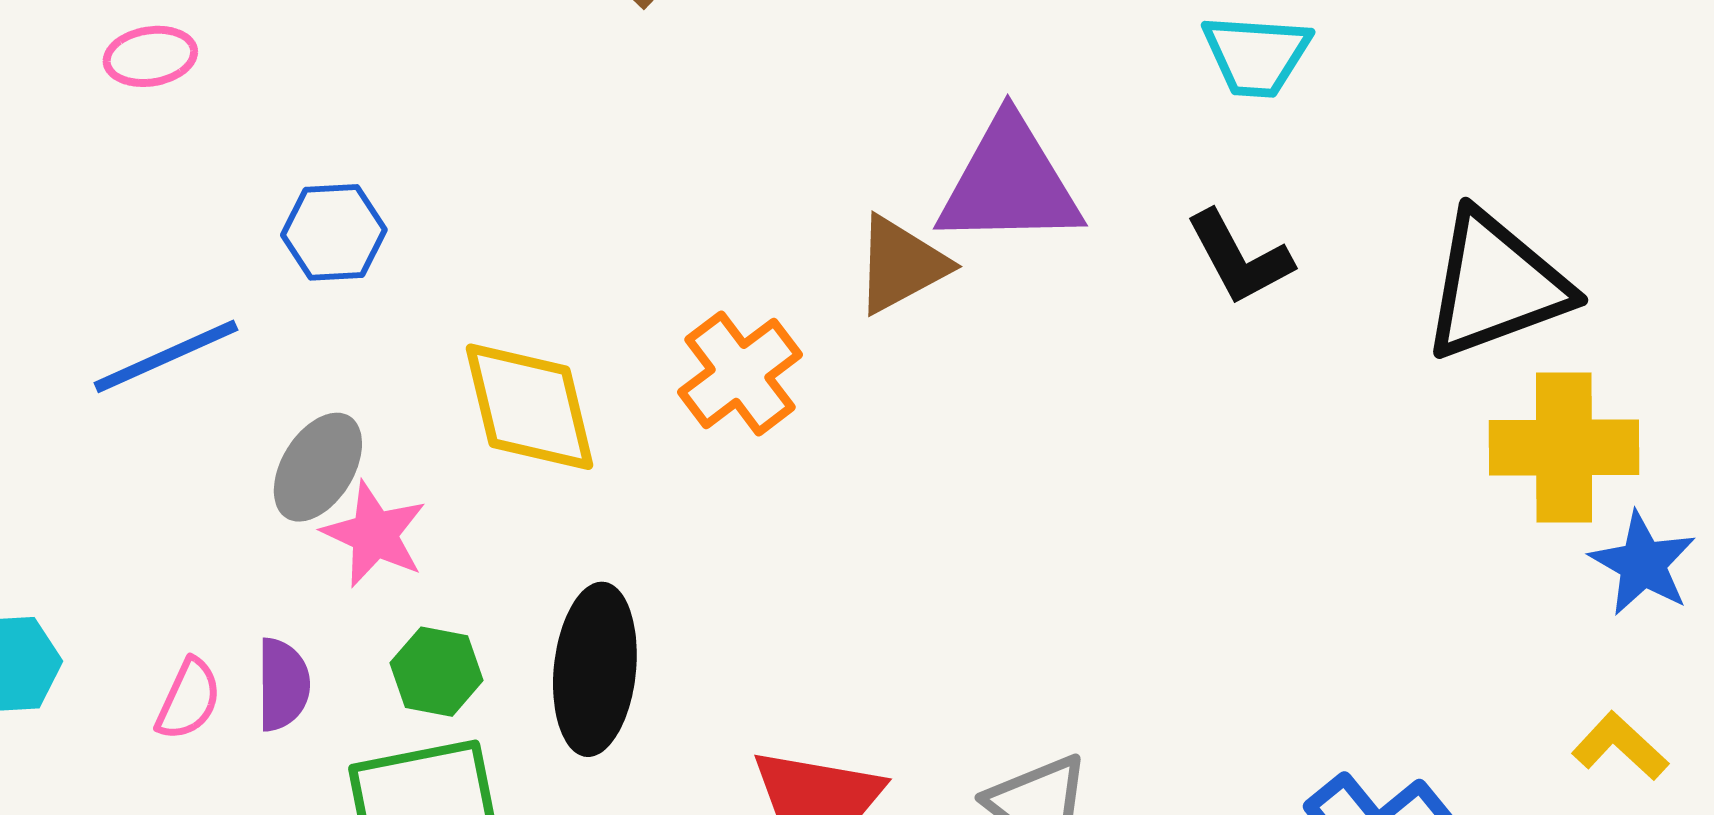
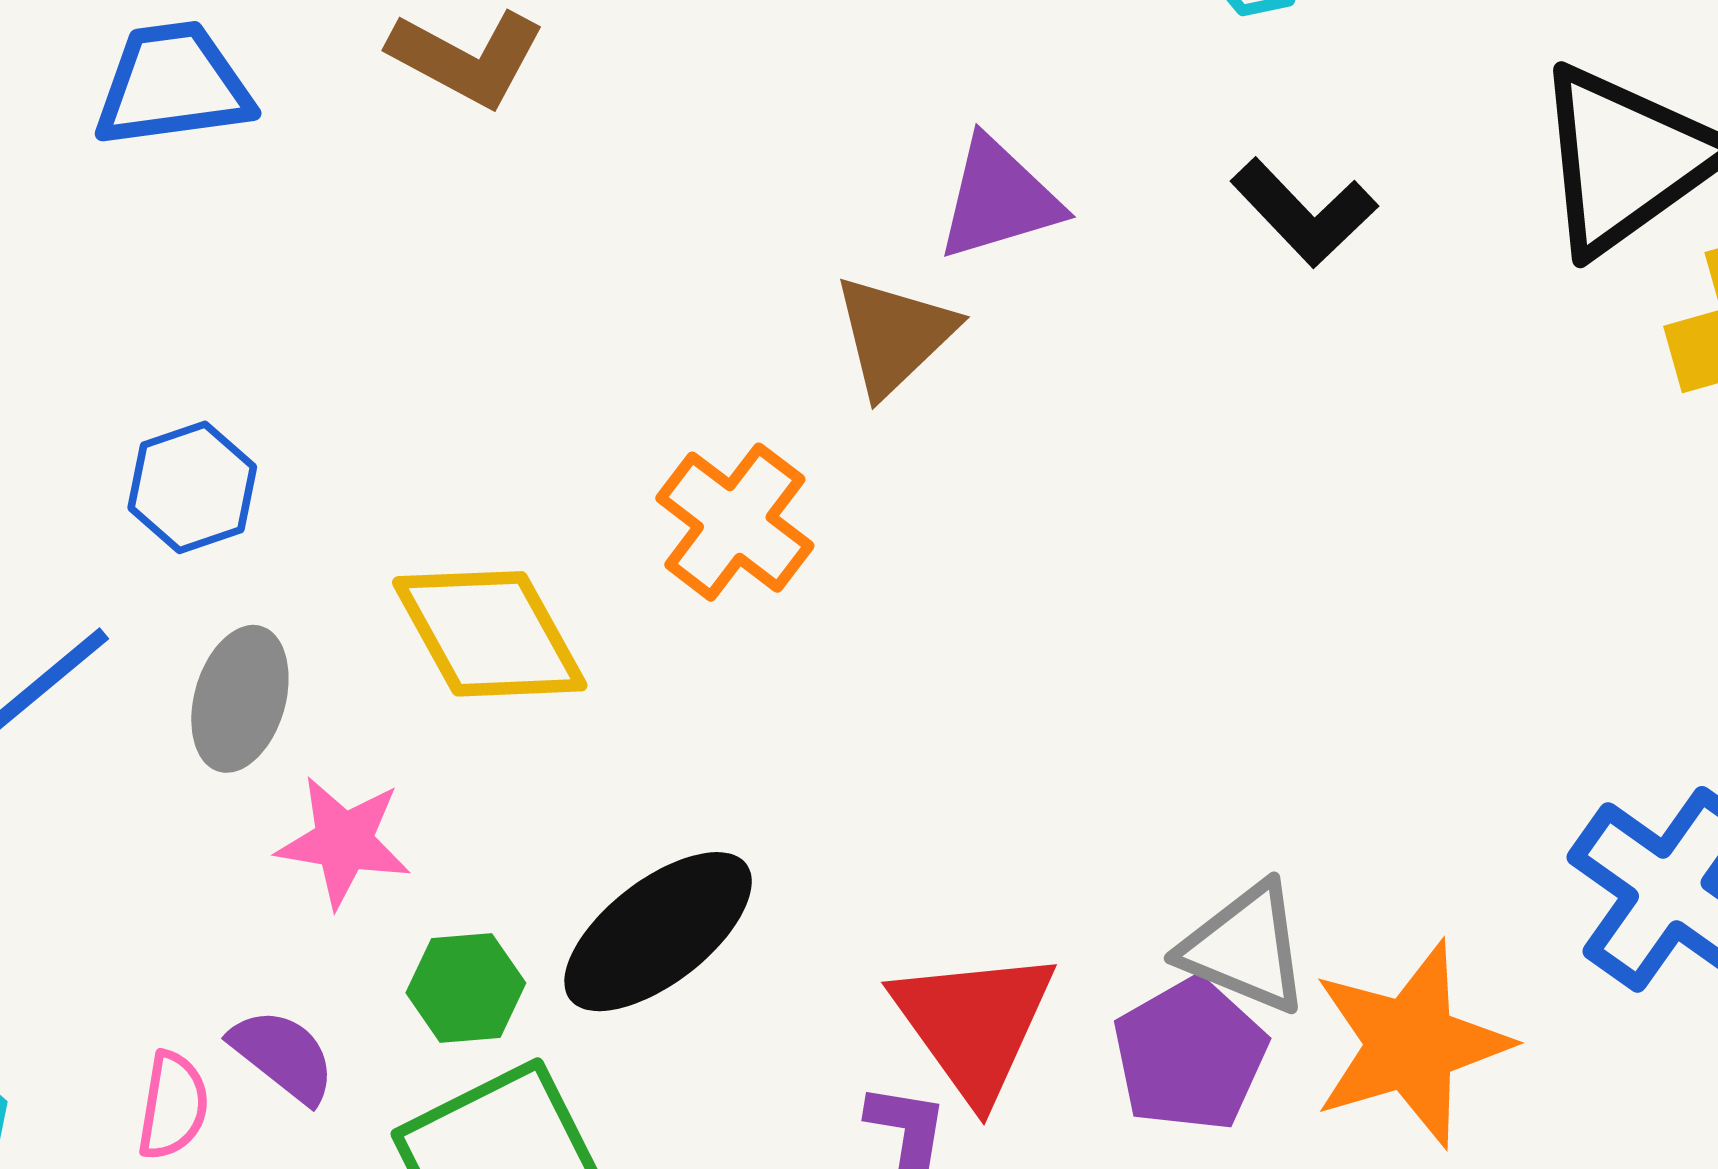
purple triangle: (1009, 183) -> (999, 199), size x0.7
gray ellipse: (318, 467) -> (240, 699), moved
black ellipse: (595, 669) -> (658, 932), turned 62
purple semicircle: (283, 685) -> (283, 1056), turned -36

